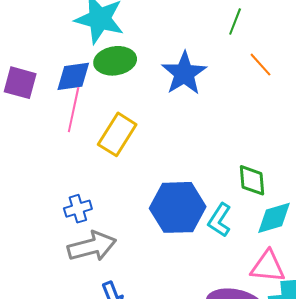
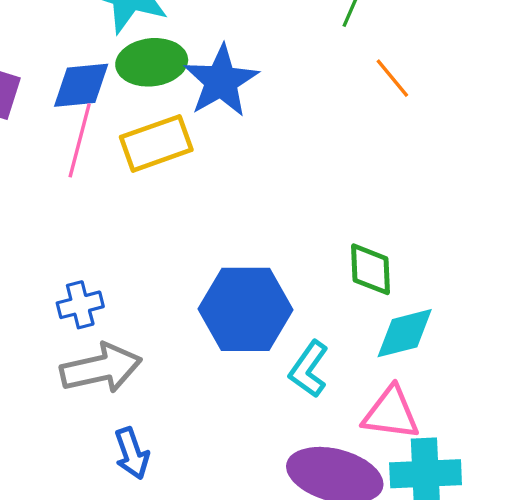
blue star: (184, 73) -> (221, 81), moved
yellow rectangle: (117, 134) -> (156, 143), moved, turned 36
cyan L-shape: (220, 220) -> (309, 369), moved

